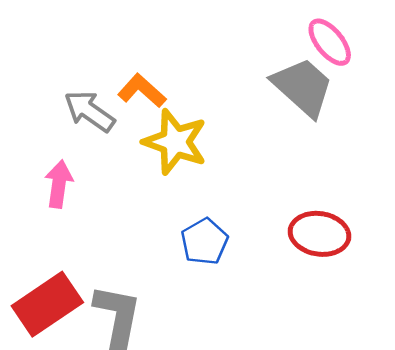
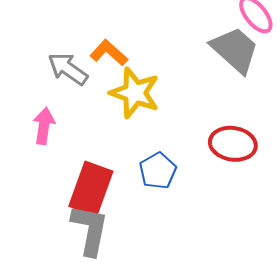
red ellipse: (319, 234) -> (233, 144), moved
red rectangle: (47, 304) -> (91, 189), moved, turned -36

